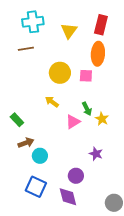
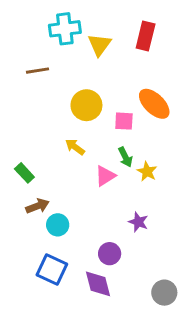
cyan cross: (33, 22) -> (65, 29), moved
orange ellipse: (98, 54) -> (154, 104), moved, turned -50
pink square: (86, 76) -> (124, 121), moved

